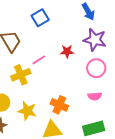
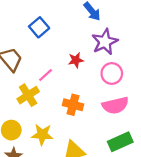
purple star: (95, 40) -> (105, 42), turned -30
pink semicircle: (95, 96) -> (115, 105), size x1.6
orange cross: (59, 105) -> (73, 105), moved

